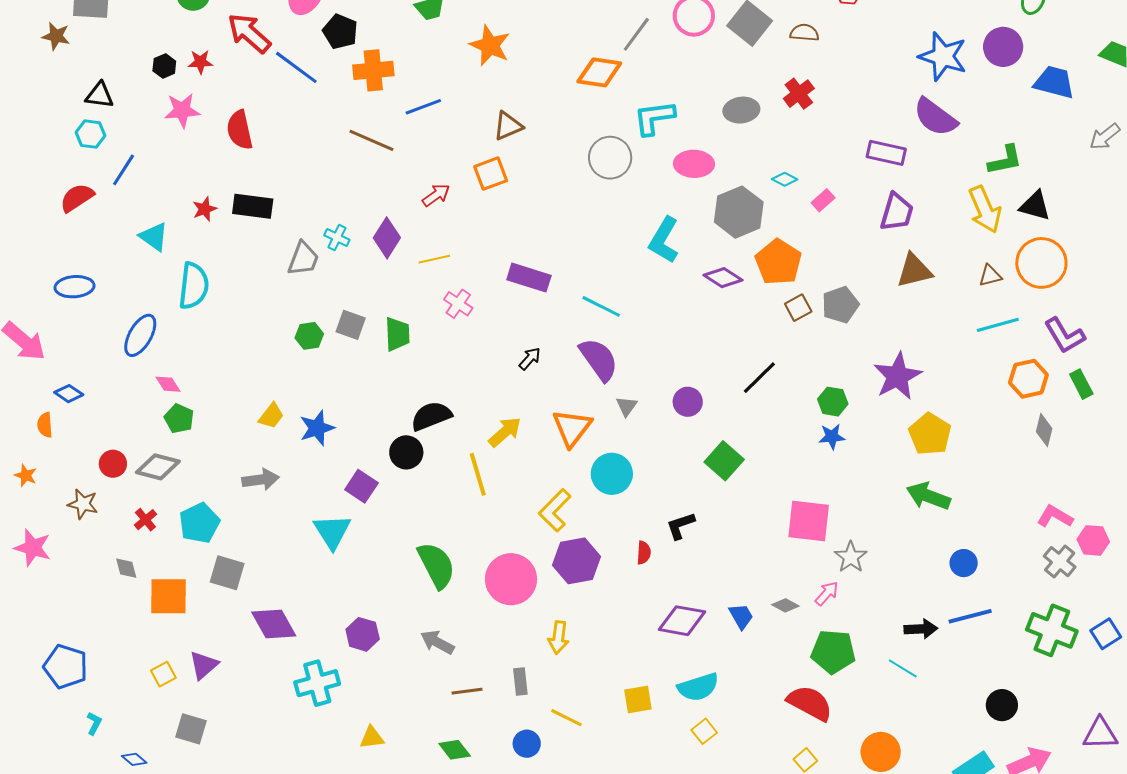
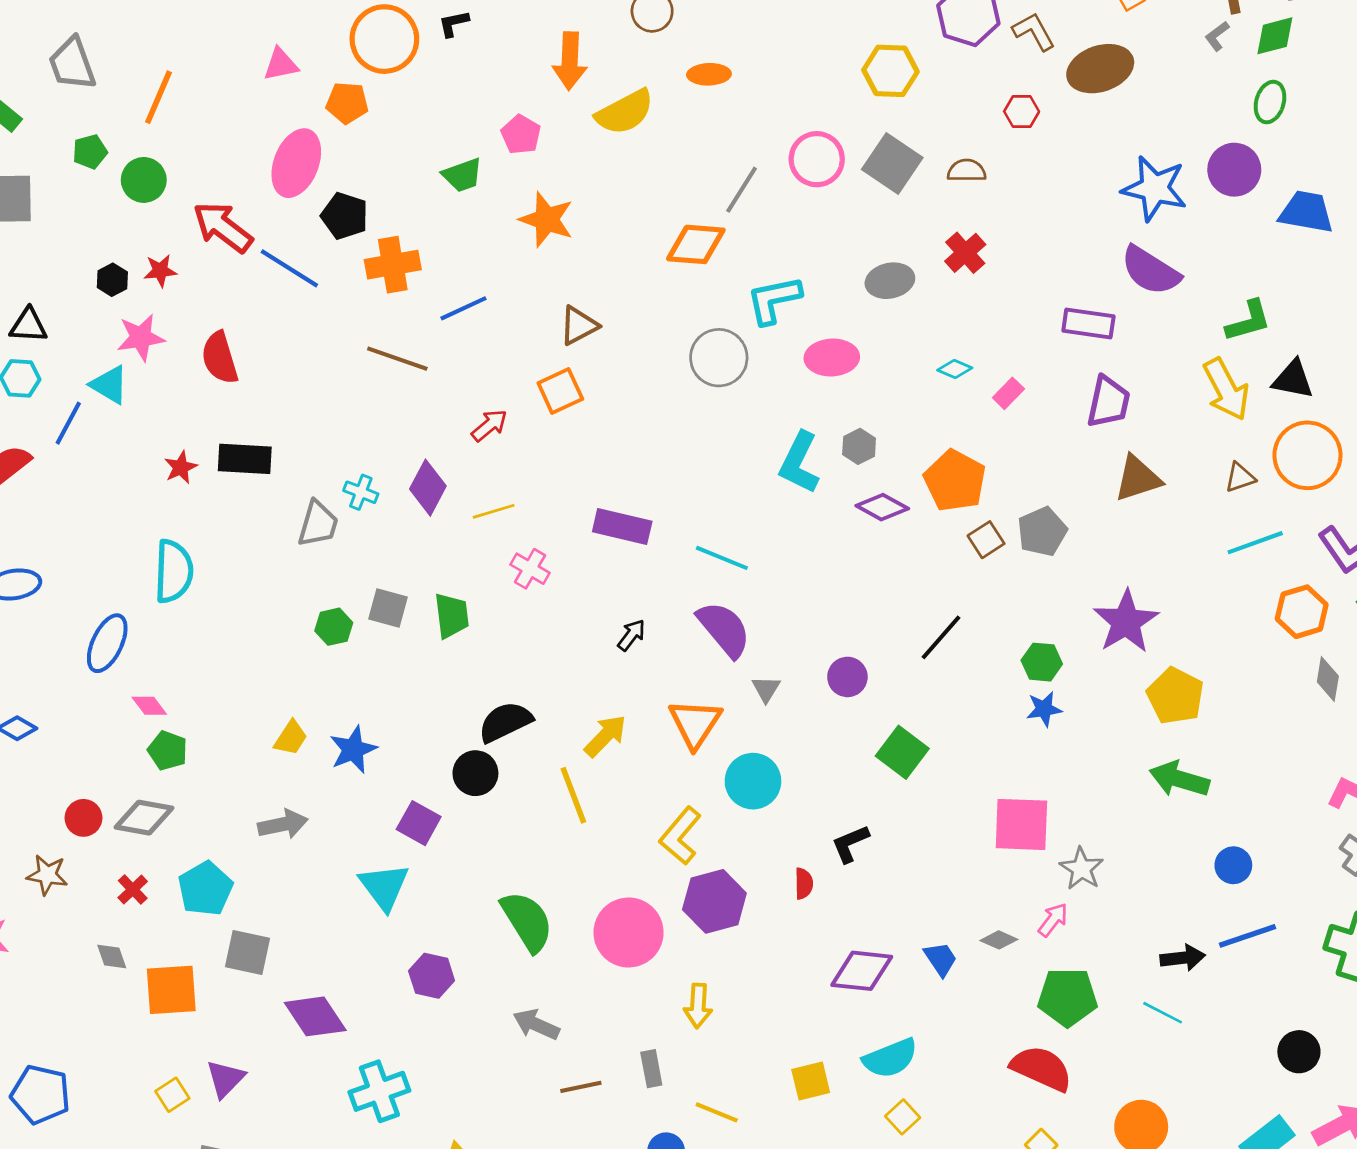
gray hexagon: (739, 212) -> (859, 446), moved, size x0.5
cyan triangle: (154, 237) -> (109, 385), moved
purple hexagon: (363, 634) -> (432, 976), moved

